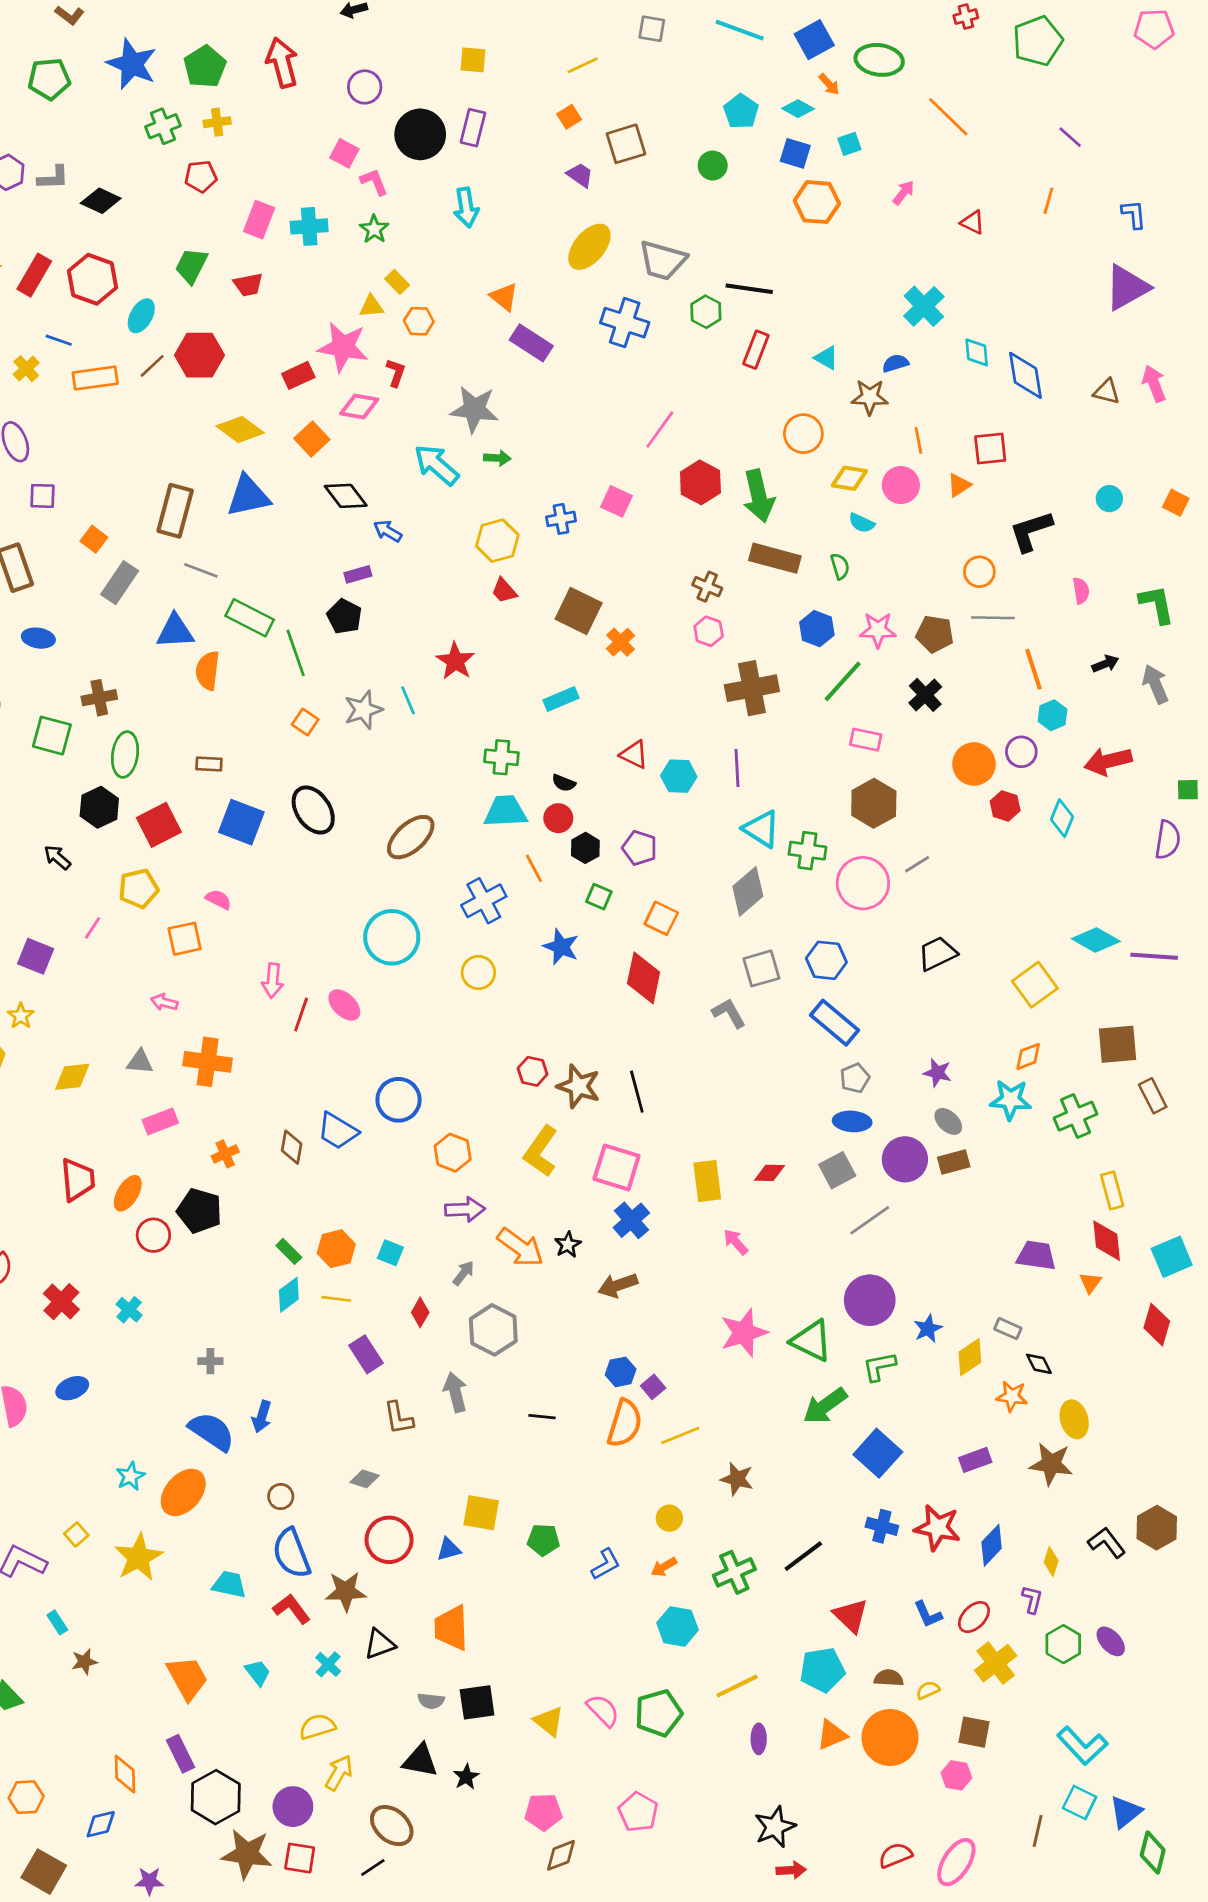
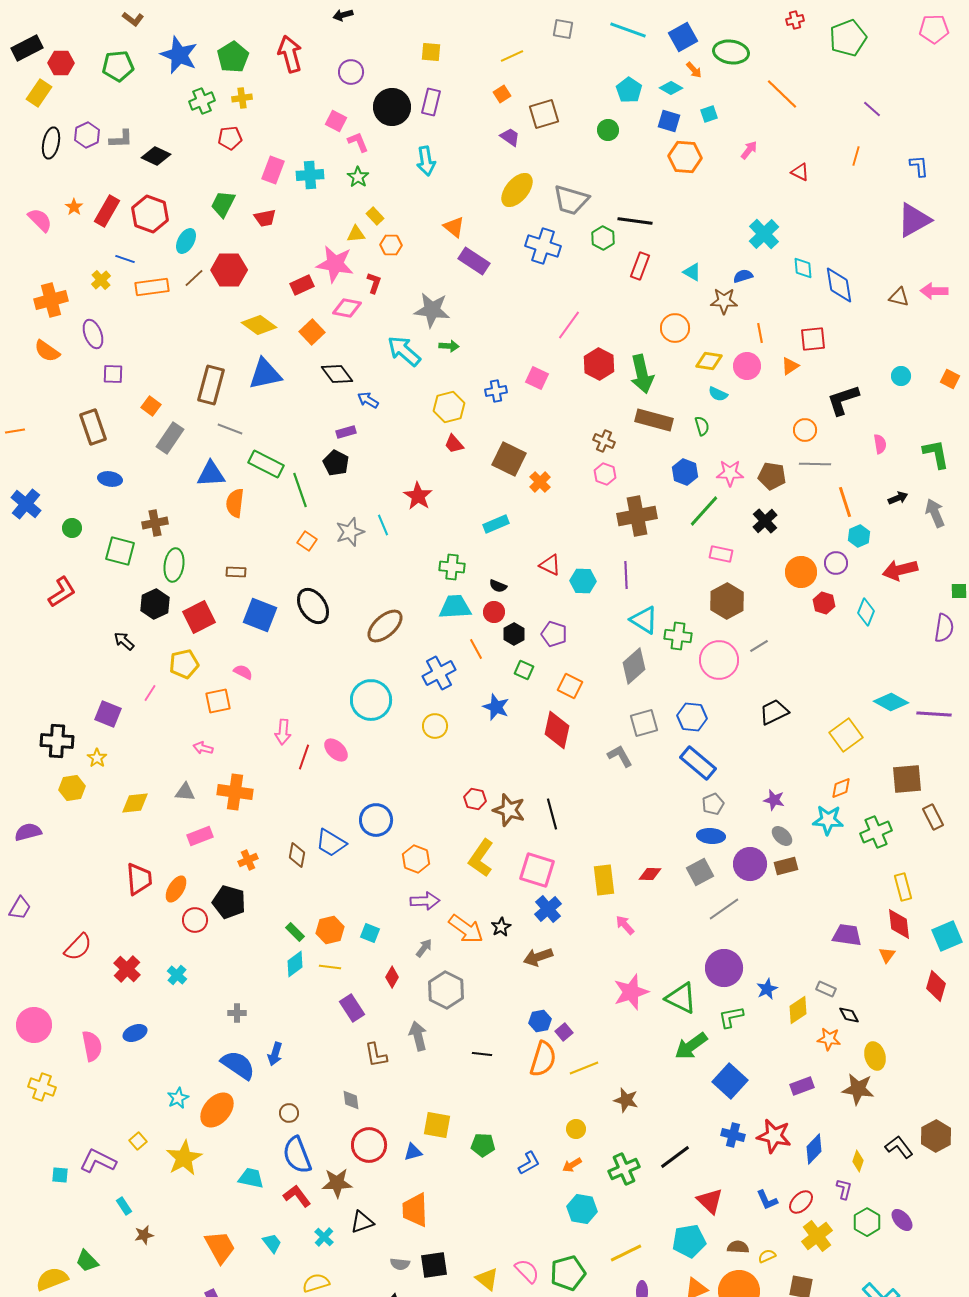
pink arrow: (1154, 384) -> (934, 291), turned -68
gray diamond: (365, 1479) -> (351, 1100), turned 65

